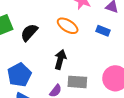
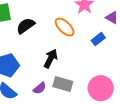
blue rectangle: (103, 31) -> (98, 39), turned -72

